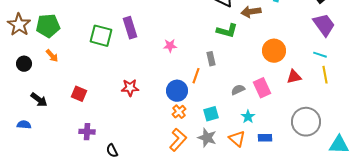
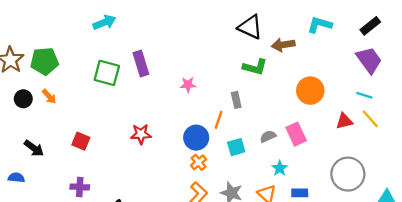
black circle: (24, 64) -> (23, 99), moved
yellow line: (325, 75) -> (370, 119), turned -30
red triangle: (294, 77) -> (344, 121), moved
cyan square: (211, 114) -> (236, 147), moved
purple cross: (87, 132) -> (80, 187), moved

